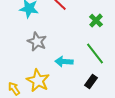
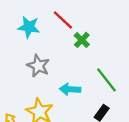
green cross: (96, 21) -> (82, 40), moved

